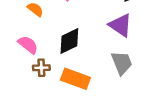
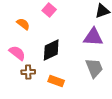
purple triangle: (121, 25) -> (93, 37), turned -30
orange rectangle: (75, 79) -> (56, 81), size x0.7

